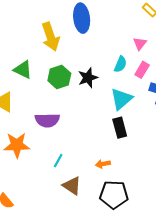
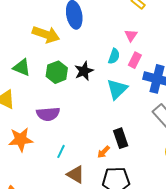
yellow arrow: (51, 37) -> (46, 34), turned -48
black rectangle: (120, 128) -> (121, 138), moved
orange arrow: (103, 164) -> (104, 152), turned -32

